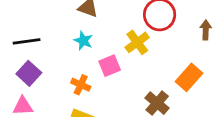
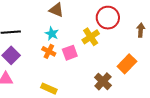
orange cross: (81, 85) -> (49, 51), moved

